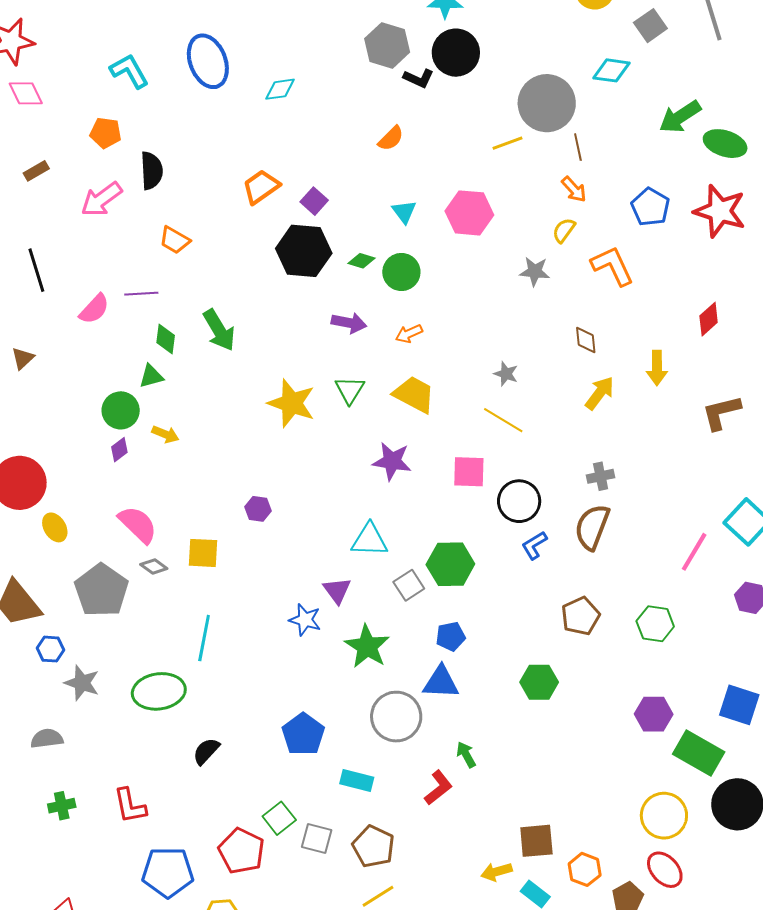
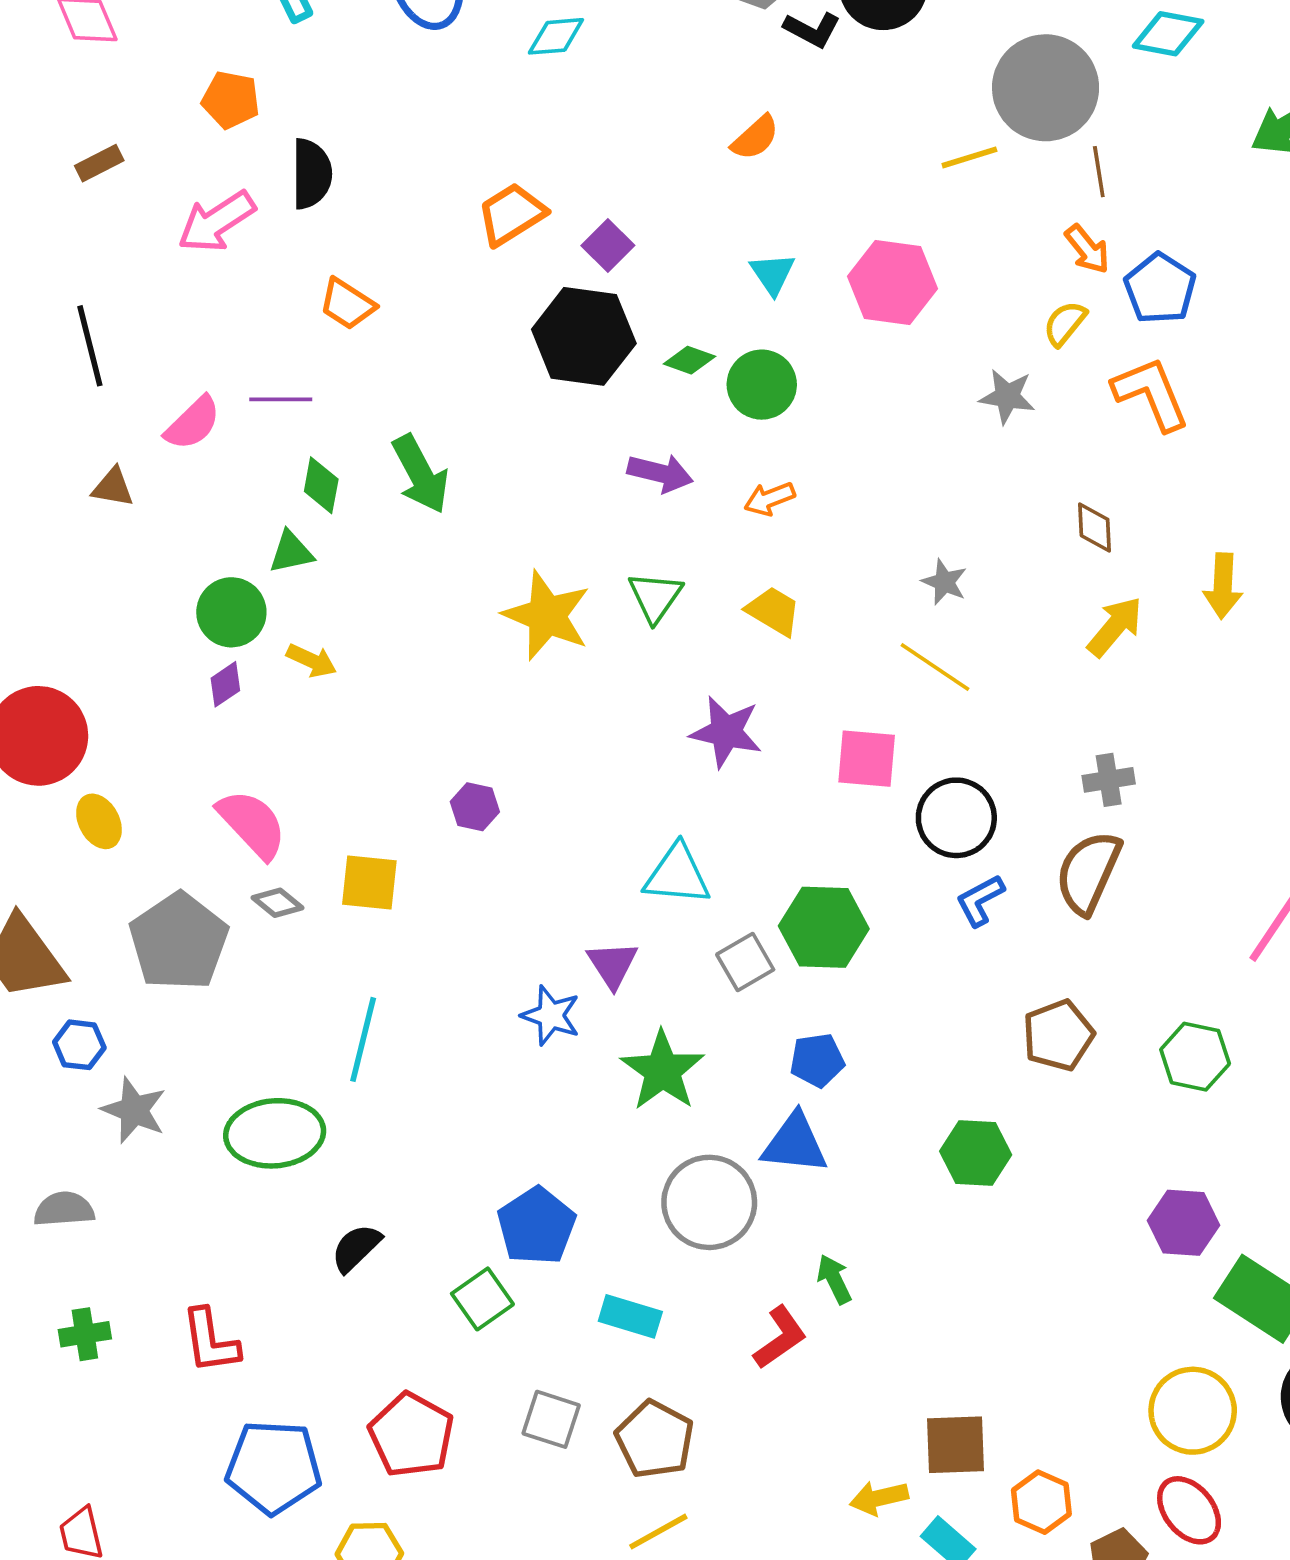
blue pentagon: (650, 207) -> (1160, 288), moved
brown triangle: (23, 358) -> (113, 487), moved, turned 50
yellow trapezoid: (414, 394) -> (773, 611), size x0.7
green square: (279, 818) -> (482, 1299), moved

